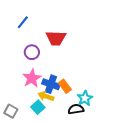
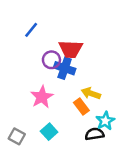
purple circle: (32, 52) -> (51, 60), moved
blue cross: (51, 84) -> (65, 68), moved
yellow arrow: (46, 96) -> (91, 93), moved

